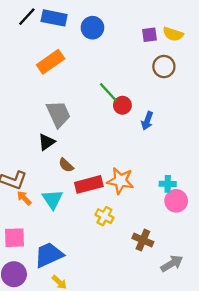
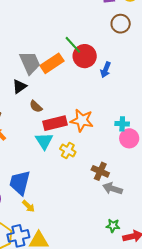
orange rectangle: (51, 62) -> (52, 63), moved
red circle: (122, 105) -> (85, 56), size x1.5
cyan triangle: (52, 199) -> (44, 141), moved
blue trapezoid: (49, 255) -> (20, 183), turned -52
gray arrow: (172, 264) -> (112, 189), moved, turned -132

